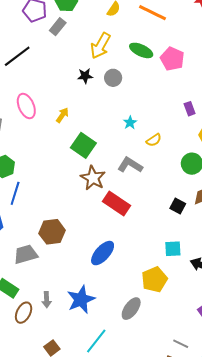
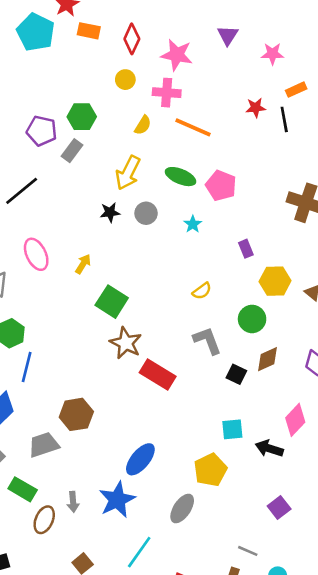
cyan star: (130, 123) -> (193, 224), moved
gray L-shape: (130, 165) -> (207, 341), moved, turned 40
blue ellipse: (103, 253) -> (140, 459), moved

